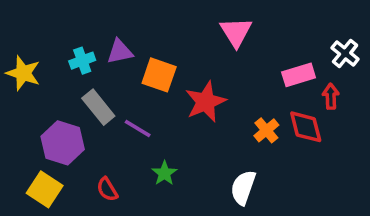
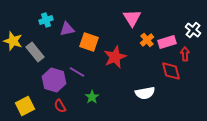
cyan cross: (82, 61) -> (46, 20), moved
gray rectangle: (98, 107) -> (35, 52), moved
orange cross: (266, 130) -> (147, 40), moved
purple hexagon: (63, 143) -> (54, 80), moved
white semicircle: (243, 188) -> (145, 93), moved, turned -120
yellow square: (45, 189) -> (25, 106), turned 30

